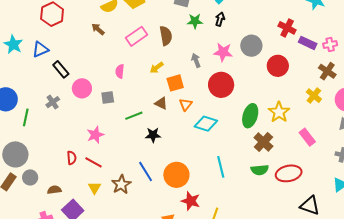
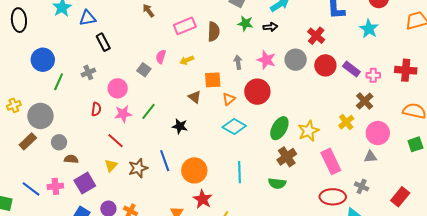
black arrow: (220, 19) -> (270, 27), turned 56
red cross: (287, 28) -> (316, 36), moved
red circle: (278, 66) -> (325, 65), moved
yellow arrow: (157, 68) -> (187, 60), moved
pink circle: (82, 88) -> (118, 88), moved
gray square: (108, 98) -> (144, 70), moved, turned 32
orange triangle: (186, 105) -> (229, 99), moved
green line: (134, 116) -> (148, 111), moved, turned -42
pink rectangle: (307, 137) -> (331, 161), size x1.4
red semicircle: (72, 158) -> (96, 109), moved
red ellipse: (289, 173) -> (333, 197), moved
gray circle: (30, 177) -> (59, 142), moved

